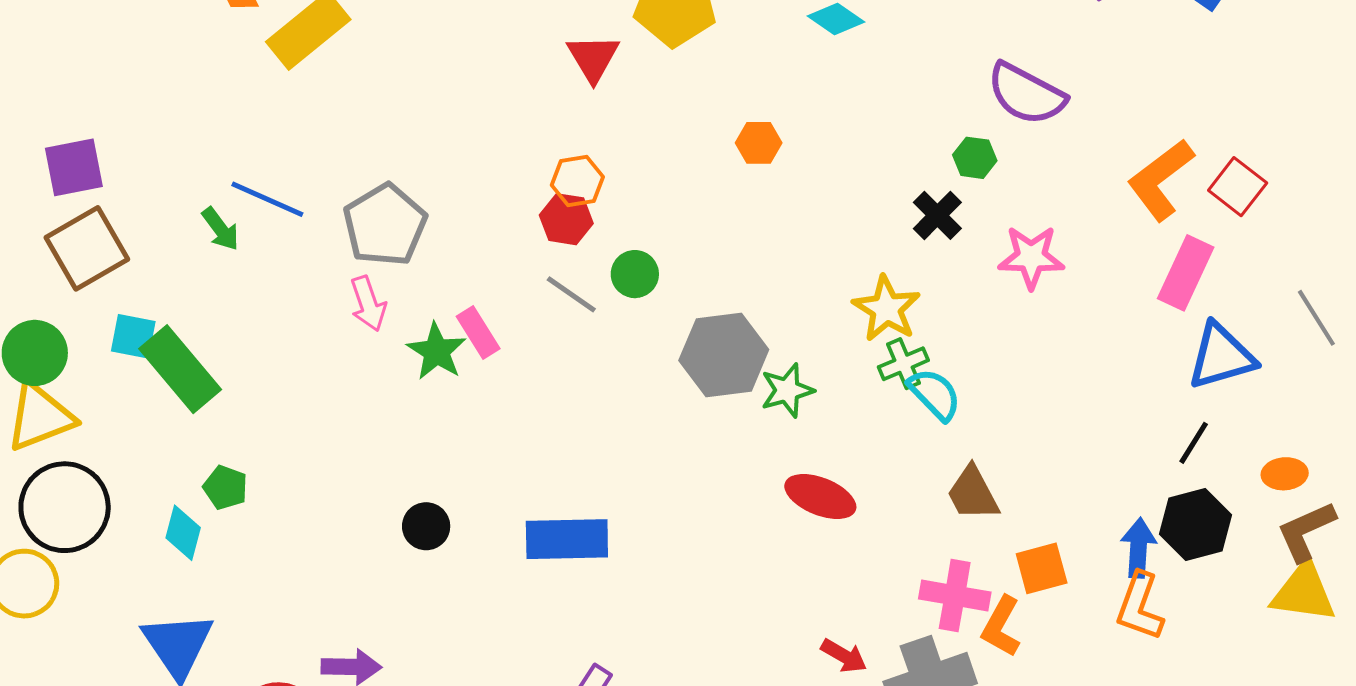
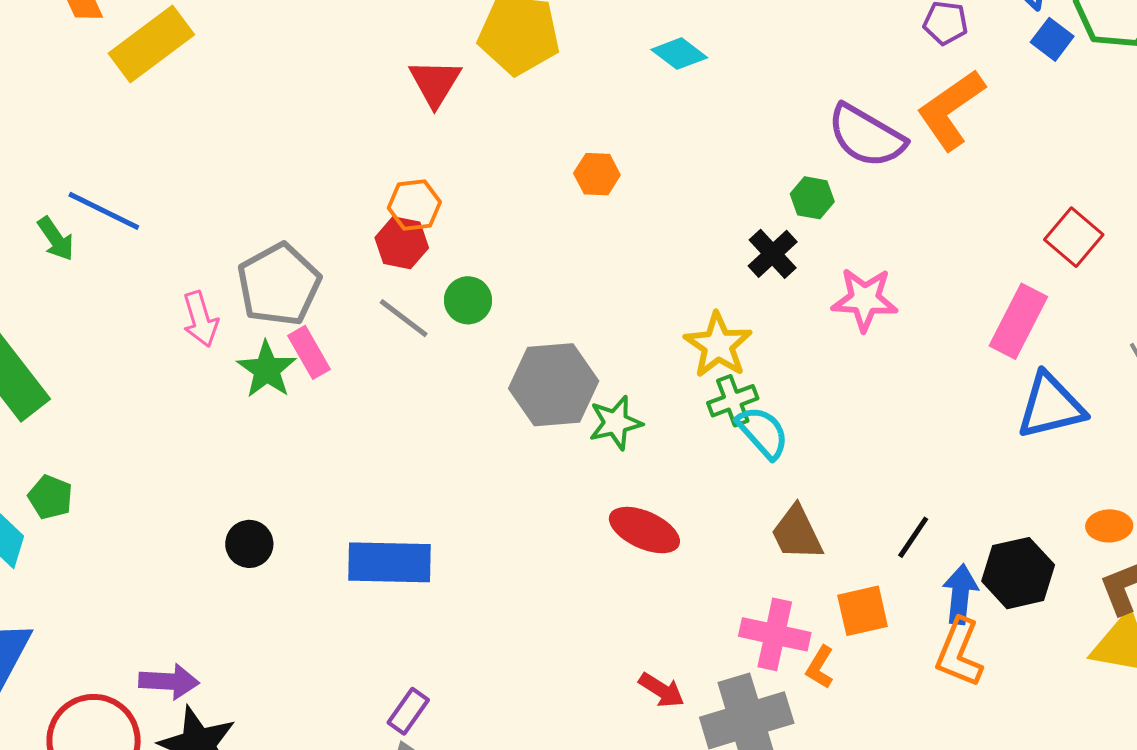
orange L-shape: (1161, 180) -> (951, 110), moved
gray pentagon: (385, 225) -> (279, 285), moved
black line: (1194, 443) -> (913, 537), moved
orange L-shape: (1001, 627) -> (820, 667), size x0.7

